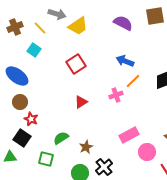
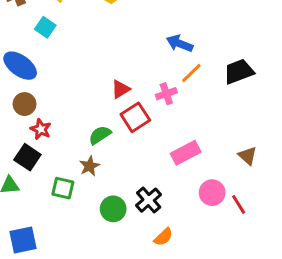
red square: (76, 64) -> (135, 117), moved
red triangle: (81, 102) -> (121, 89), moved
green semicircle: (61, 138) -> (100, 135), moved
brown star: (86, 147) -> (90, 166), moved
pink circle: (147, 152) -> (212, 193), moved

